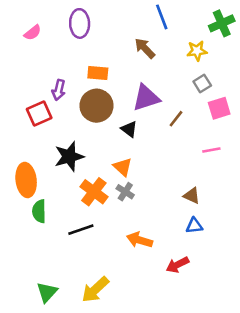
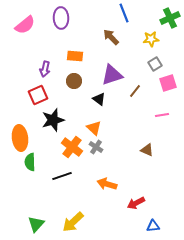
pink semicircle: (33, 33) -> (25, 25), size x1.5
brown circle: (97, 106) -> (74, 81), size x0.6
red square: (39, 113) -> (38, 95), moved
blue triangle: (194, 226) -> (153, 226), moved

